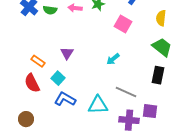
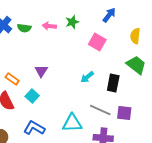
black rectangle: (158, 75) -> (113, 83), moved
blue L-shape: (65, 99) -> (34, 128), moved
purple square: (150, 111) -> (124, 113), moved

